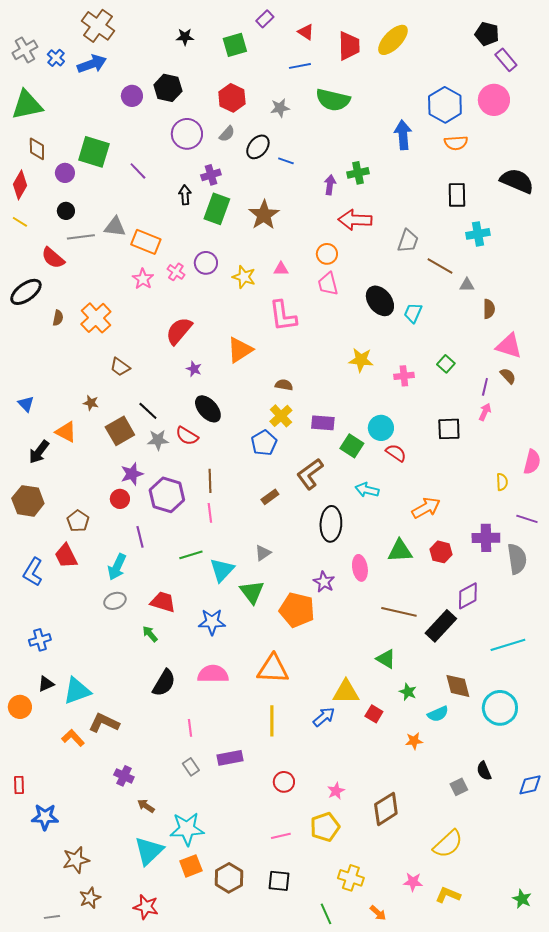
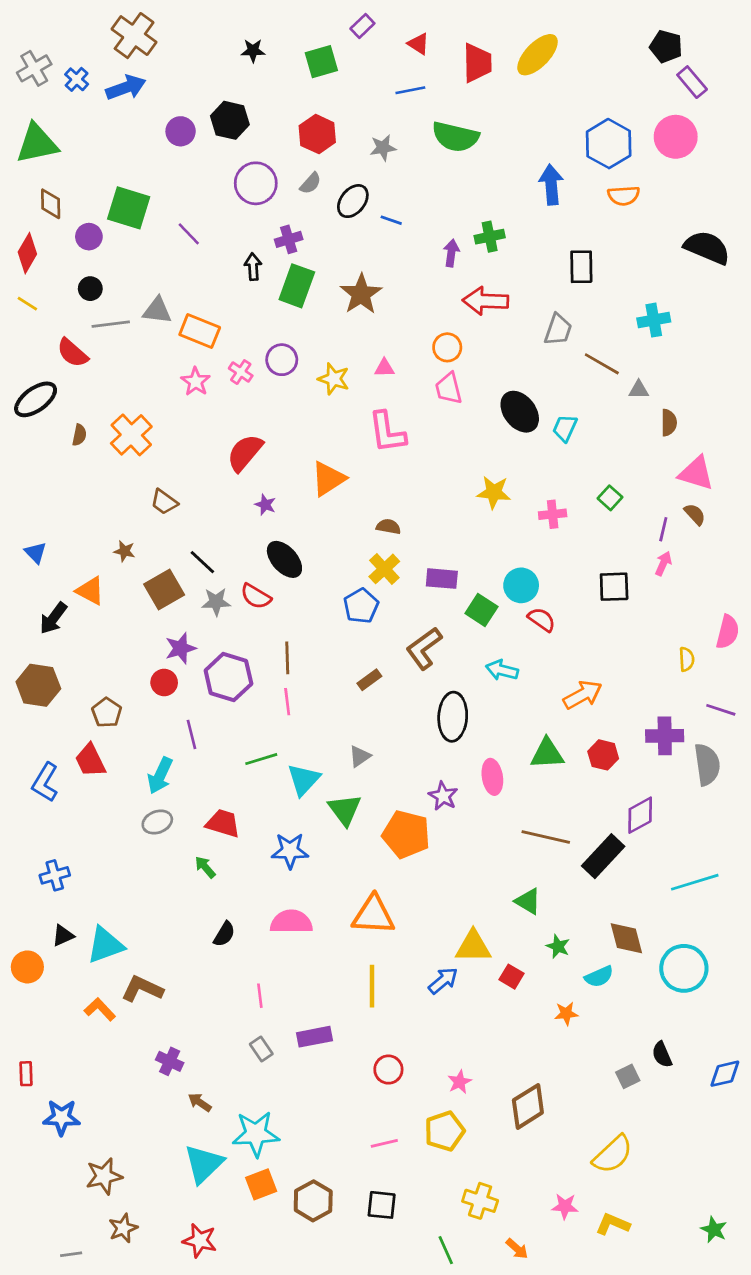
black rectangle: (457, 195) -> (581, 267), moved
black semicircle: (164, 683) -> (224, 934), size x0.7

